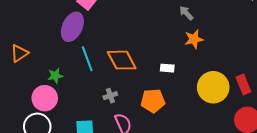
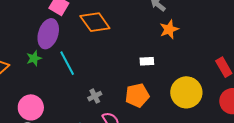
orange diamond: (122, 60) -> (95, 22), moved
green star: (55, 76) -> (34, 58), moved
yellow circle: (213, 87) -> (186, 92), moved

